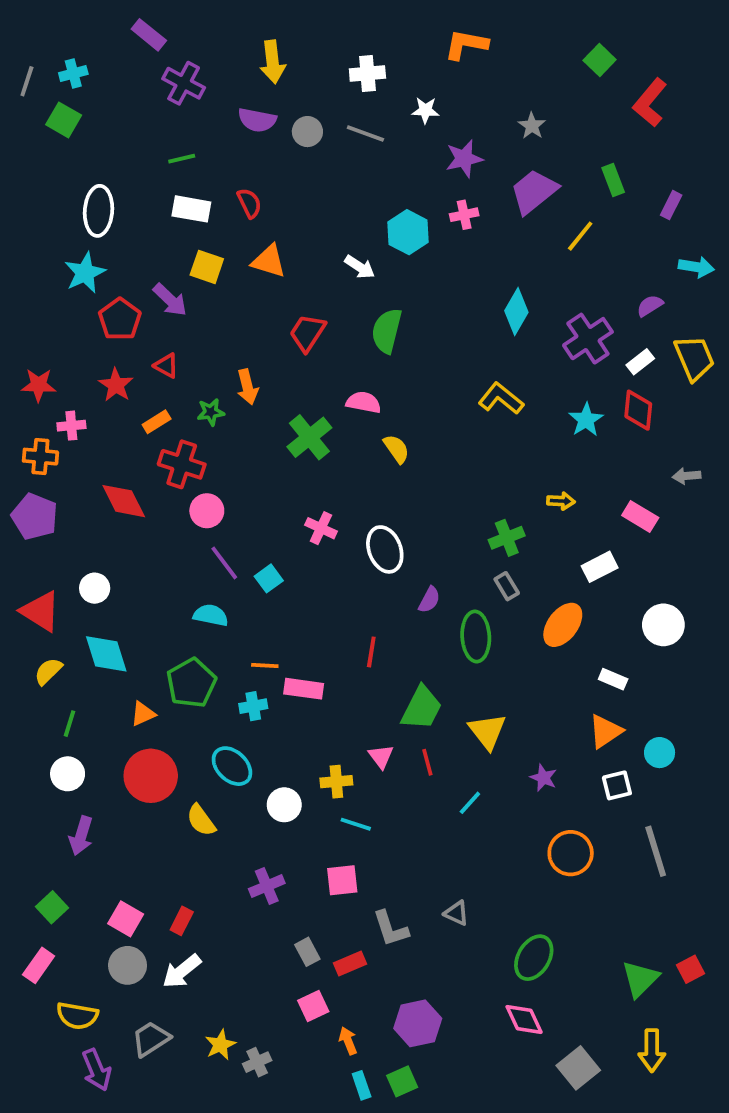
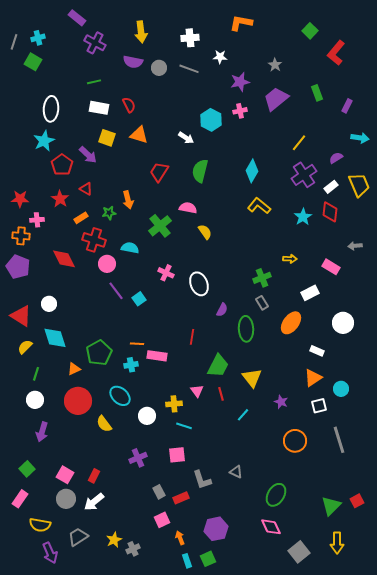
yellow line: (580, 236) -> (299, 143), moved
cyan diamond: (516, 311) -> (252, 171), moved
cyan semicircle: (211, 615) -> (130, 248), moved

